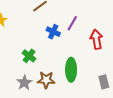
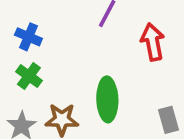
blue cross: (53, 32) -> (28, 37), moved

